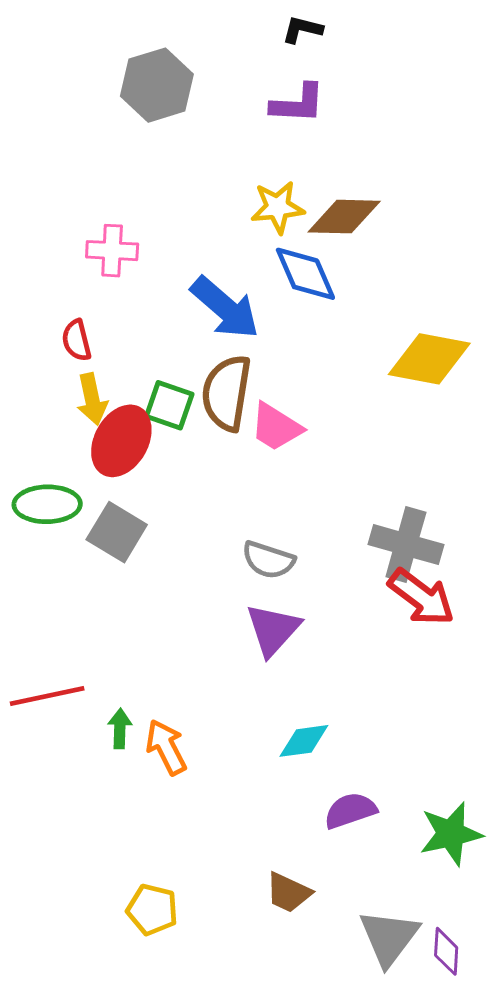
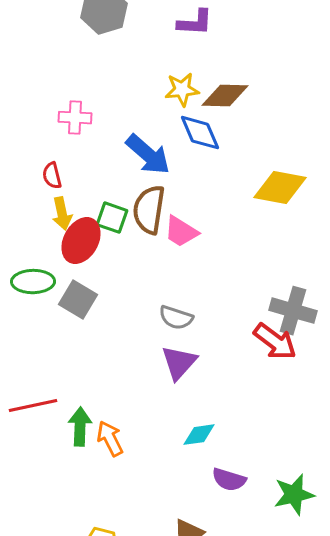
gray cross: (406, 545) -> (293, 311), moved
green arrow: (120, 729) -> (80, 427), size x1.5
purple semicircle: (350, 811) -> (229, 480), turned -144

